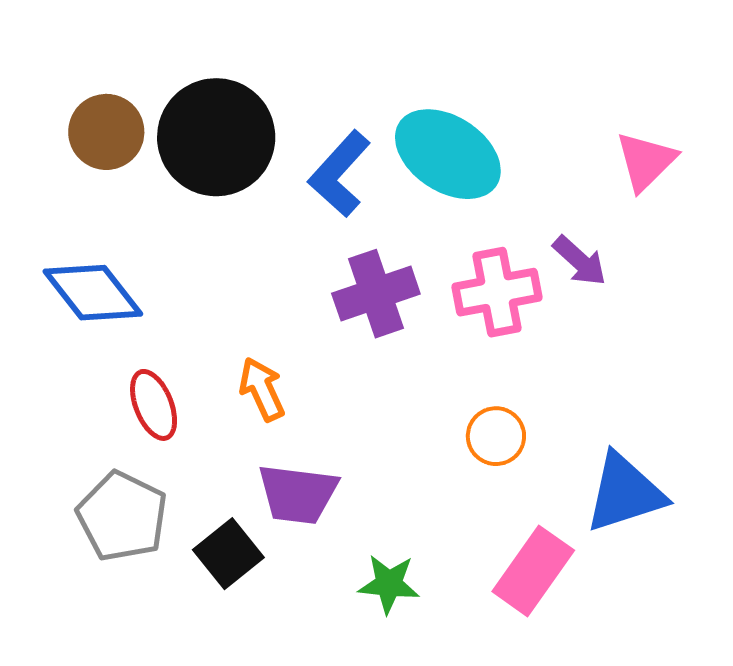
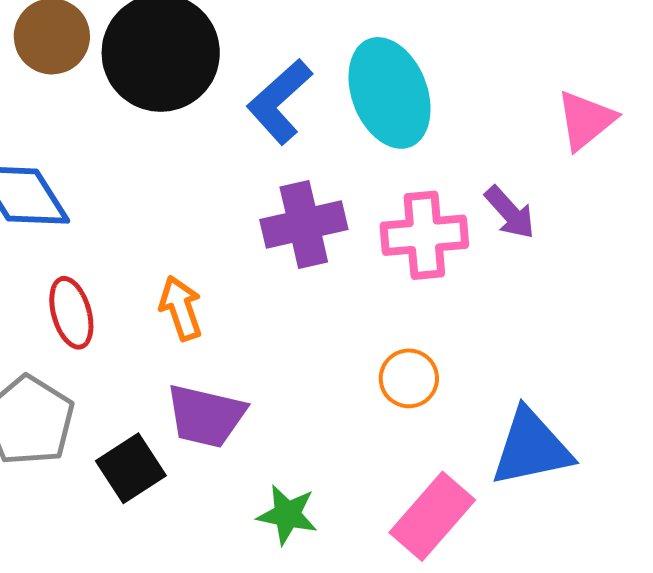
cyan ellipse: (448, 154) -> (390, 93), turned 30

